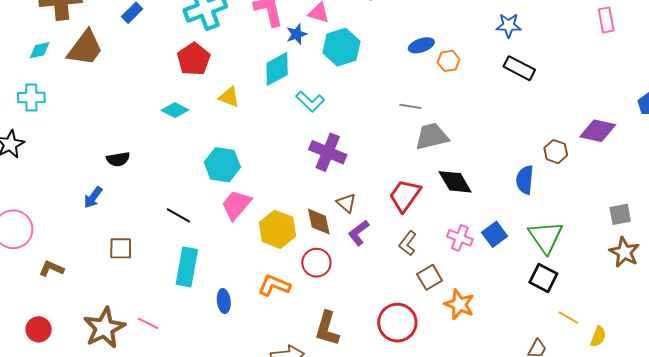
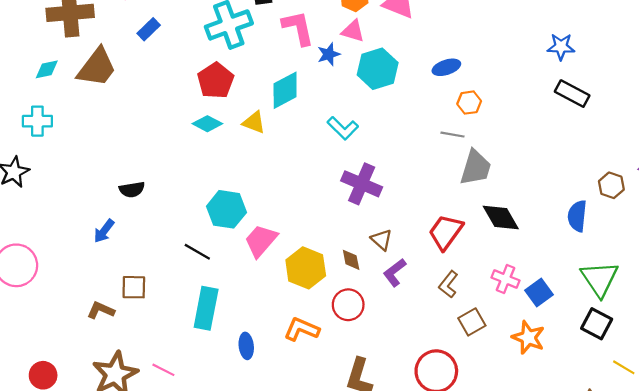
blue ellipse: (421, 45) -> (446, 67), moved
orange hexagon: (449, 61) -> (469, 103), moved
cyan diamond: (277, 69) -> (285, 90), moved
cyan diamond: (175, 110) -> (207, 124), moved
gray trapezoid: (432, 136) -> (476, 168), turned 120
cyan hexagon: (222, 165) -> (226, 209), moved
brown diamond: (319, 222) -> (351, 260), size x0.7
blue square: (495, 234) -> (539, 293), moved
brown L-shape: (51, 269) -> (101, 310), moved
orange star: (459, 304) -> (528, 337), moved

